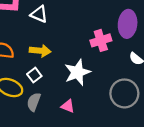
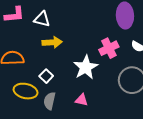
pink cross: (101, 40) -> (109, 48), moved
yellow arrow: (40, 51) -> (52, 42), moved

